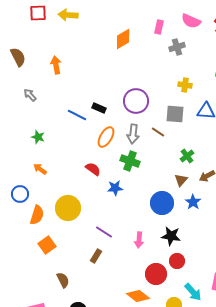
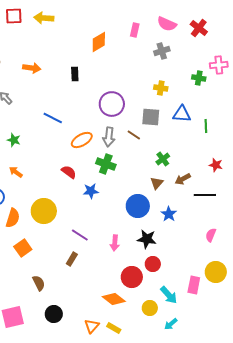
gray cross: (177, 47) -> (162, 51), moved
orange arrow: (56, 65) -> (32, 68), turned 108
black rectangle: (99, 108) -> (75, 74), moved, turned 64
orange ellipse: (106, 137) -> (82, 140), turned 30
blue star: (193, 202) -> (169, 214), moved

